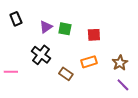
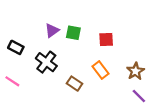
black rectangle: (16, 19) -> (16, 47), moved, turned -40
orange rectangle: (89, 62) -> (100, 70), turned 70
pink line: (11, 72) -> (12, 81), turned 32

